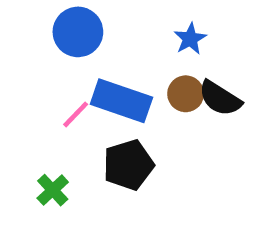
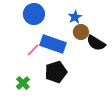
blue star: (190, 39) -> (75, 17), moved
brown circle: (186, 94) -> (81, 32), moved

